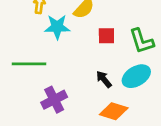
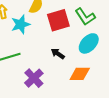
red square: (106, 36) -> (58, 20), size x1.6
black arrow: (104, 79) -> (58, 54), moved

